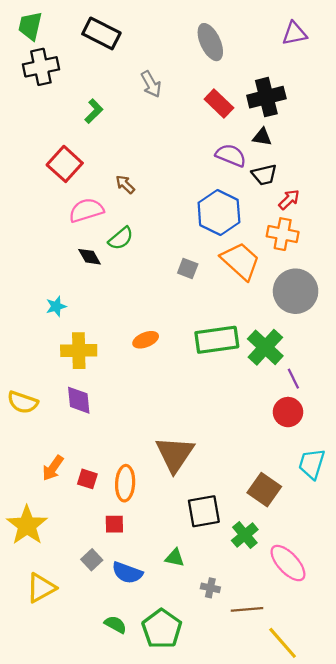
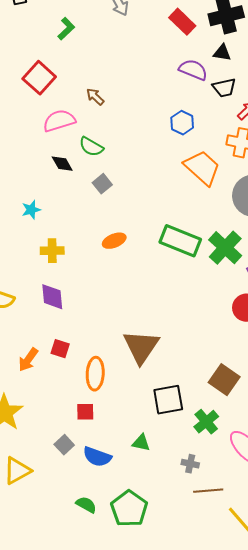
blue hexagon: (219, 212) -> (182, 123), size x0.6
green semicircle: (121, 238) -> (91, 147), turned 70
gray square: (188, 269) -> (102, 184), moved, turned 30
green rectangle: (217, 340) -> (180, 241), turned 30
yellow cross: (79, 351) -> (52, 251), size x0.7
red square: (87, 479) -> (60, 349), moved
gray cross: (210, 588) -> (190, 464), moved

